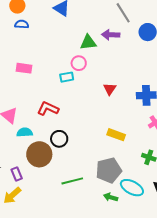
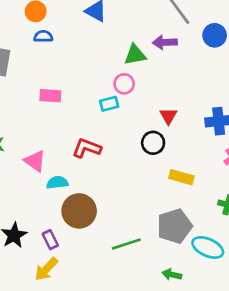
black circle: (59, 139) -> (153, 143), moved
green arrow: (111, 197) -> (172, 275), moved

